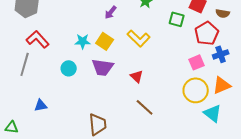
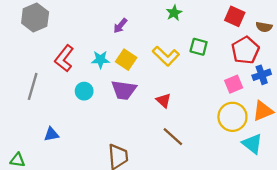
purple arrow: (111, 12) -> (120, 26), moved
green square: (177, 19) -> (199, 47), moved
red L-shape: (38, 39) -> (64, 58), moved, turned -100

